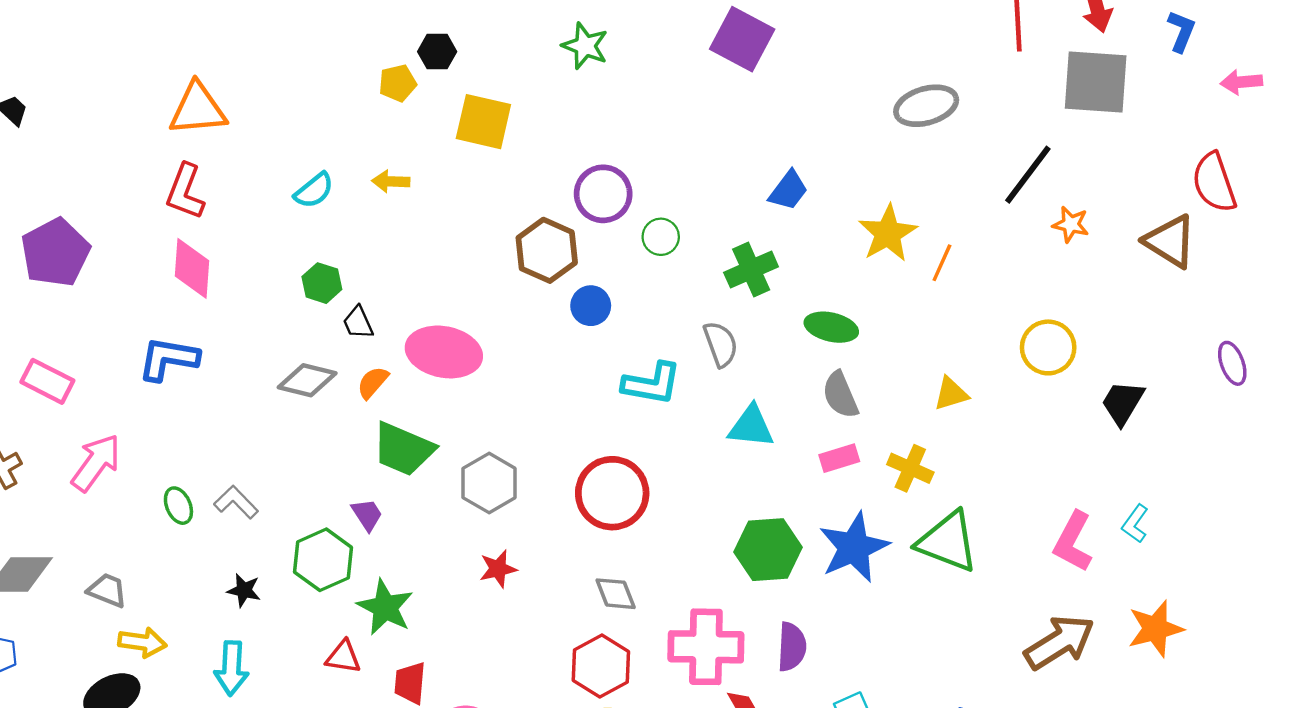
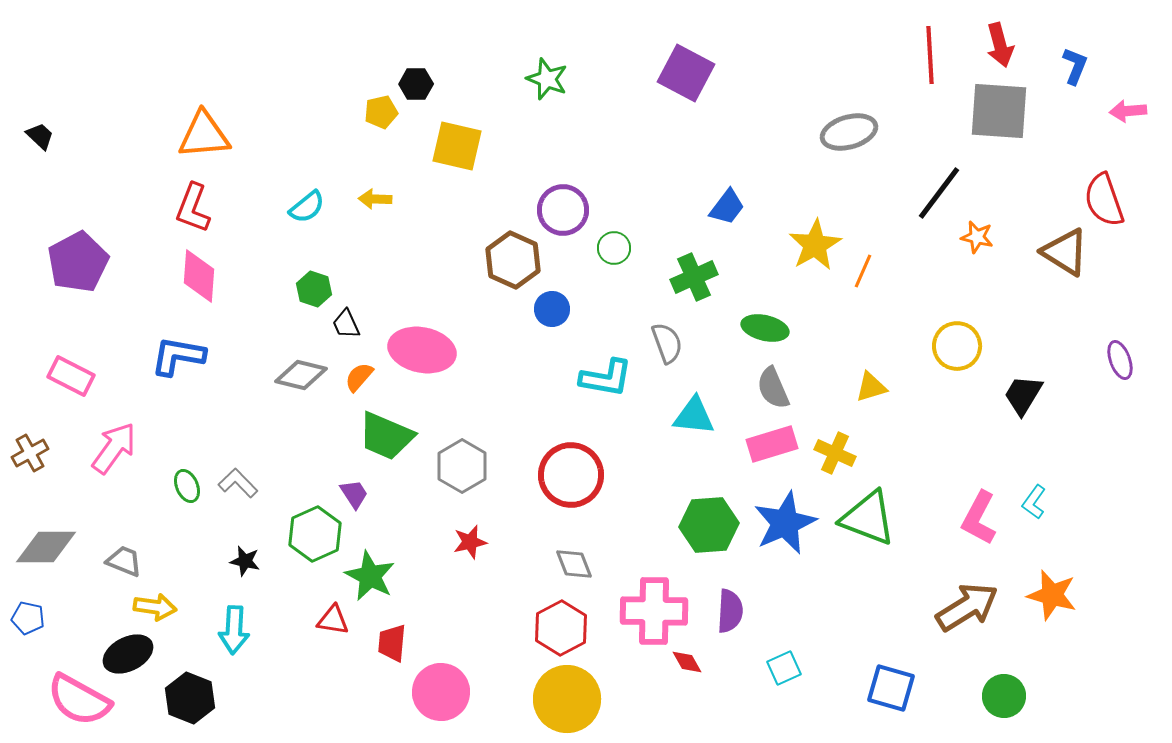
pink rectangle: (839, 458) -> (772, 444), size x1.4
orange star: (1155, 629) -> (1052, 595), turned 30

